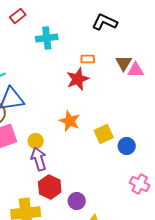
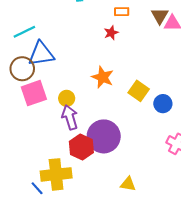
red star: (78, 79) -> (111, 33), size x0.6
yellow square: (104, 134) -> (139, 91), turned -30
purple circle: (77, 201) -> (104, 136), moved, size x1.8

